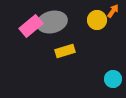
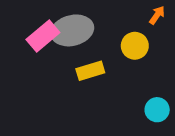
yellow circle: (97, 20) -> (135, 46), moved

